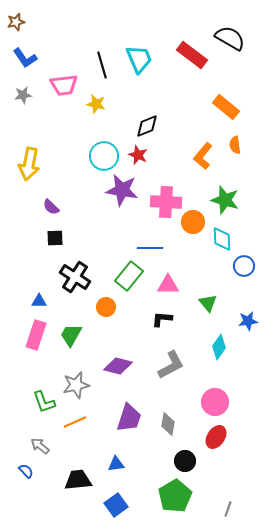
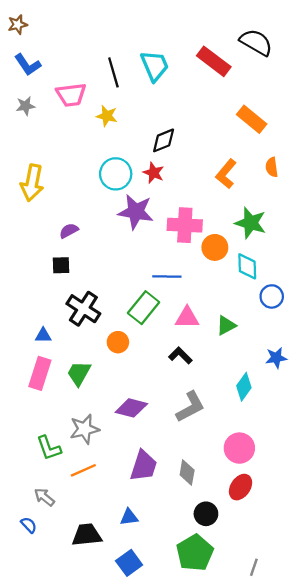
orange semicircle: (235, 145) -> (272, 167), moved
purple semicircle: (51, 207) -> (69, 231), moved, turned 108
green triangle: (208, 303) -> (226, 325), moved, turned 42
black L-shape: (162, 319) -> (180, 356), turned 40

